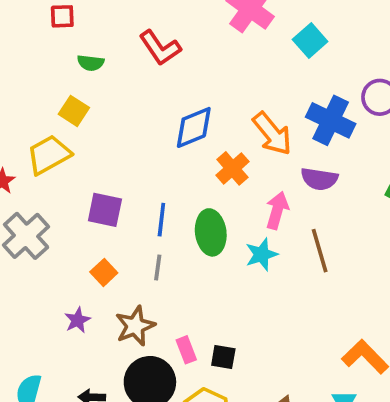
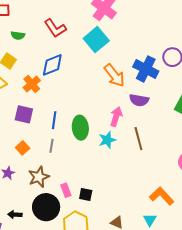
cyan square: (310, 41) -> (96, 40), moved, size x1.4
blue diamond: (194, 127) -> (52, 65), moved
orange cross: (233, 168) -> (32, 84), moved

